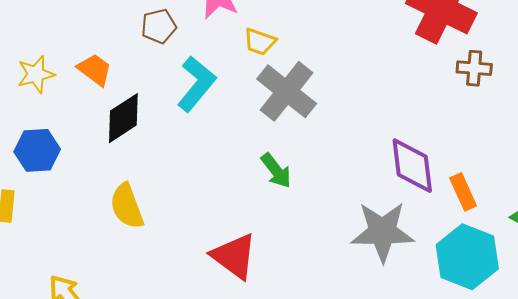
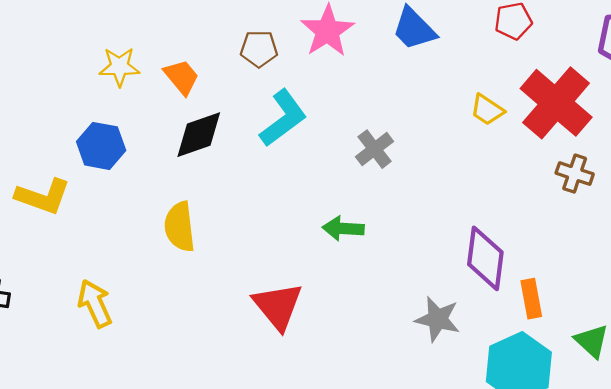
yellow trapezoid: (260, 42) -> (487, 110), moved
gray cross: (287, 91) -> (375, 149), size x0.6
green arrow: (276, 171) -> (343, 228), turned 117
gray star: (382, 232) -> (438, 319), size x0.7

